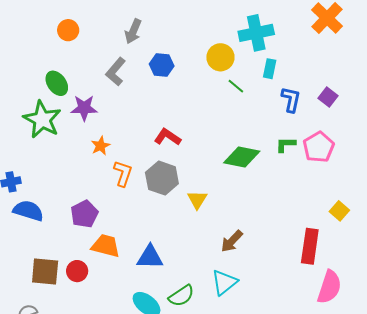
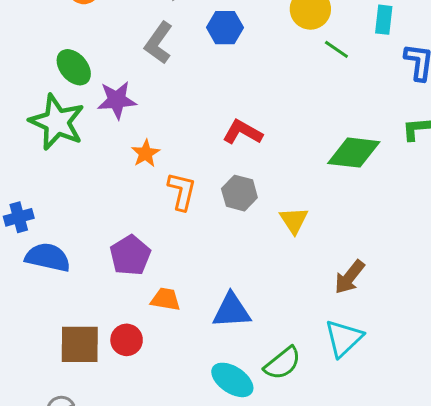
gray hexagon: (162, 178) -> (239, 193), size x0.7
orange trapezoid: (106, 246) -> (165, 299), size x0.7

